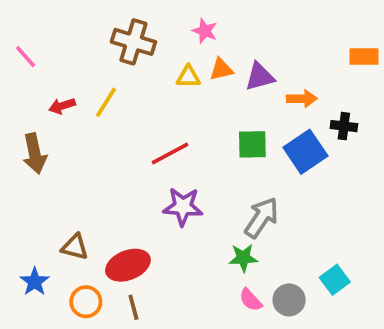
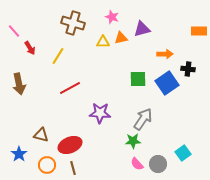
purple triangle: (260, 77) -> (142, 29), moved
red arrow: (62, 106) -> (30, 48), moved, turned -104
red line: (170, 154) -> (70, 88), moved

